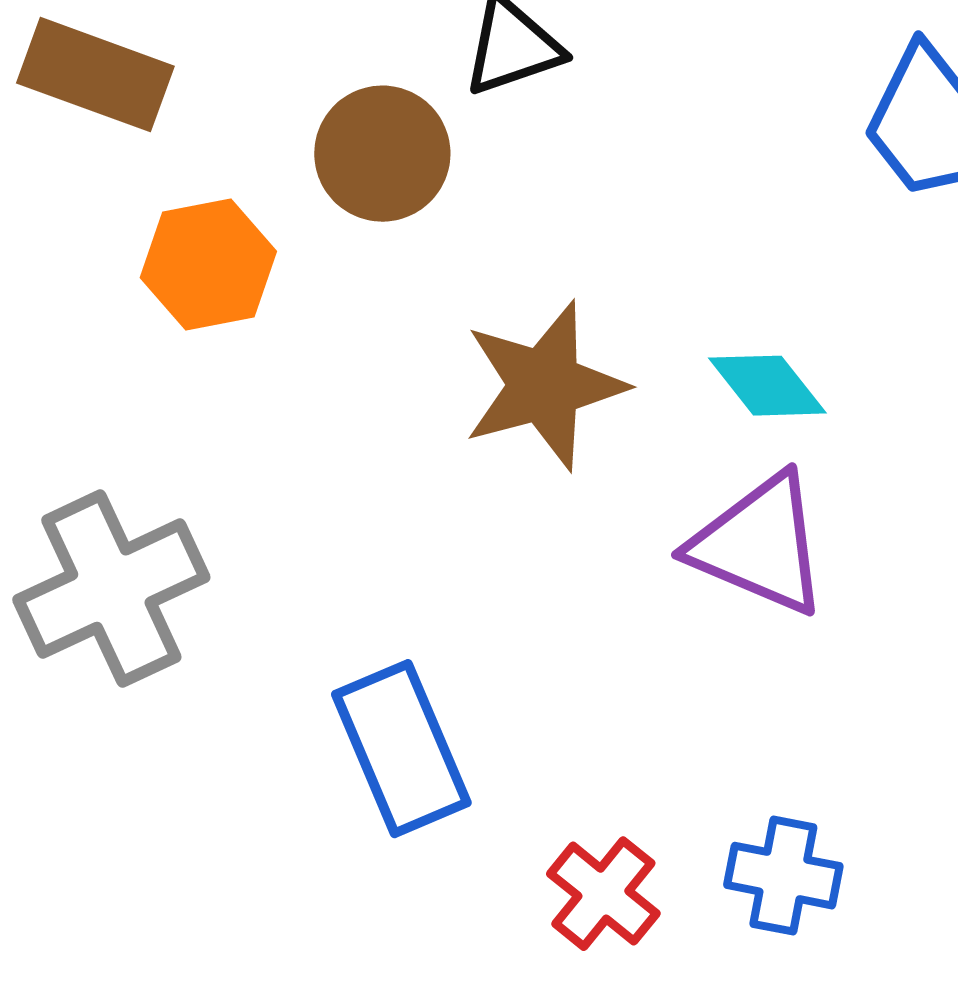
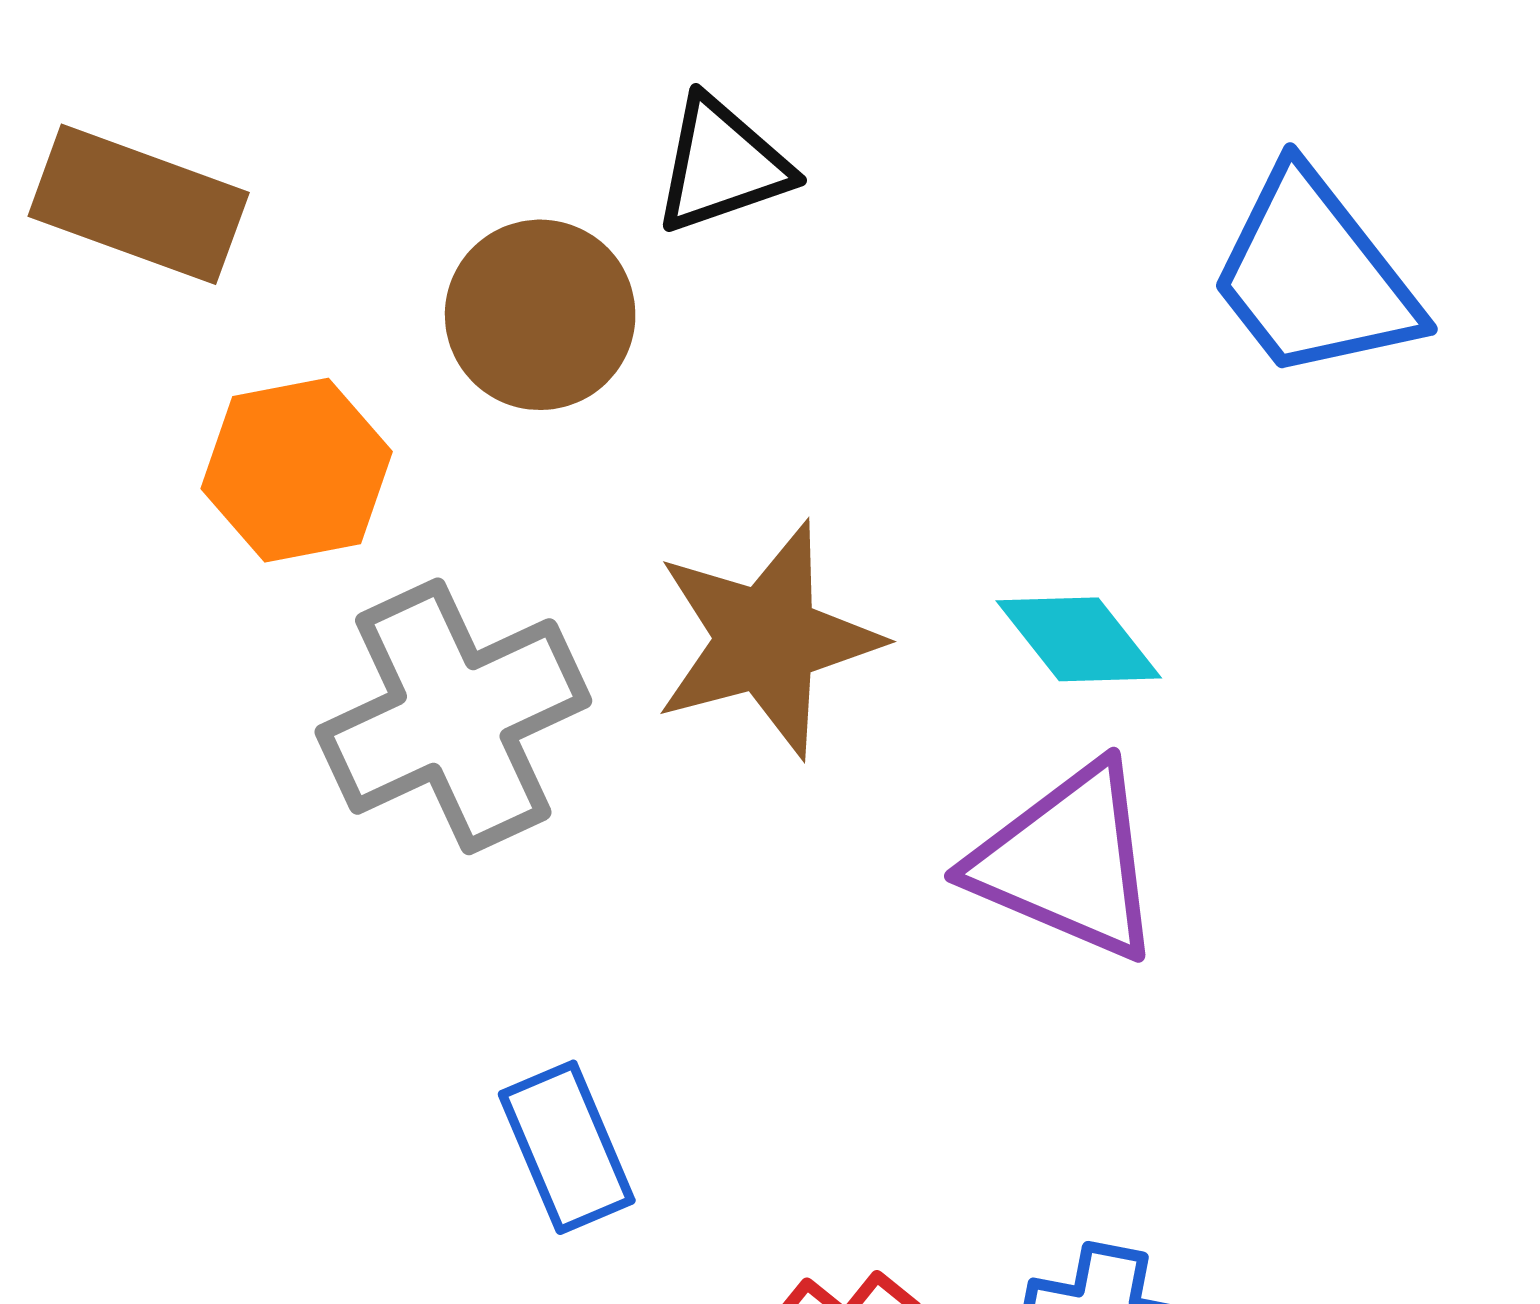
gray cross: (111, 589) -> (453, 716), moved
blue rectangle: (401, 749) -> (567, 1147), size x0.7

